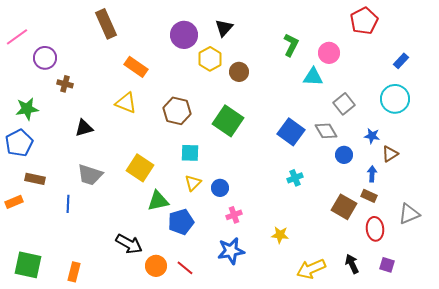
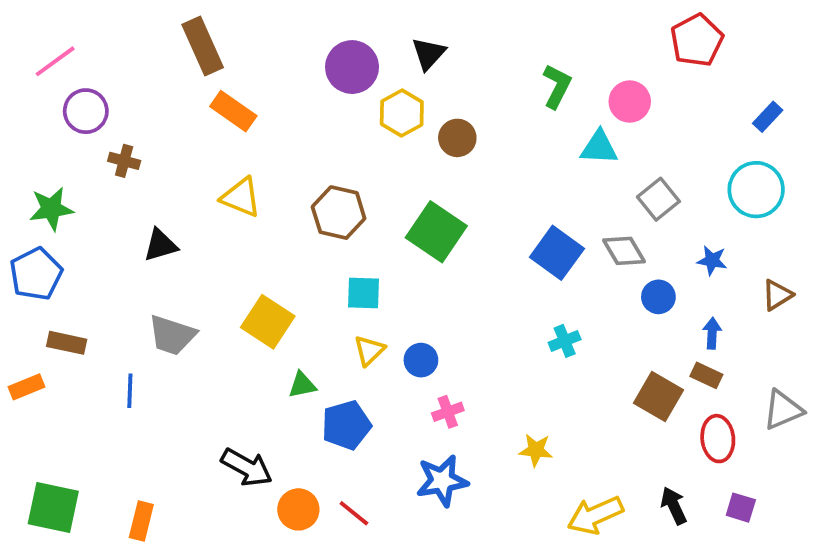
pink line: (17, 37) -> (55, 61), moved
orange rectangle: (136, 67) -> (233, 111), moved
brown triangle: (390, 154) -> (777, 295), moved
green triangle: (158, 201) -> (302, 385), size x0.7

